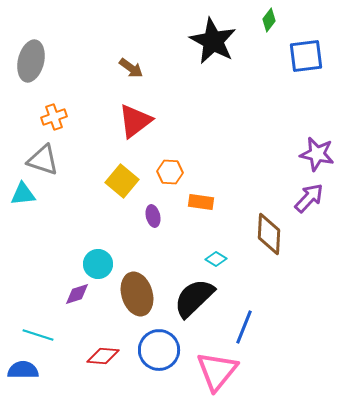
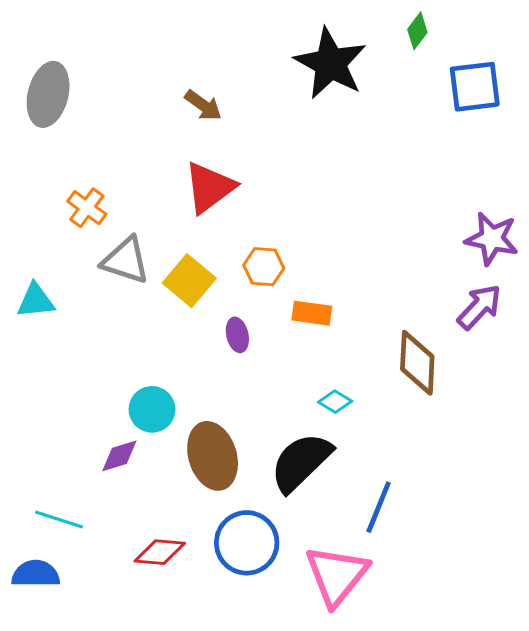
orange cross: (54, 117) -> (87, 208), moved, turned -35
gray triangle: (43, 160) -> (126, 260), moved

